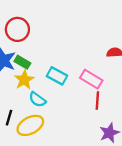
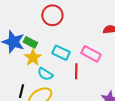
red circle: (17, 29) -> (52, 15), moved
red line: (97, 101) -> (76, 71), moved

